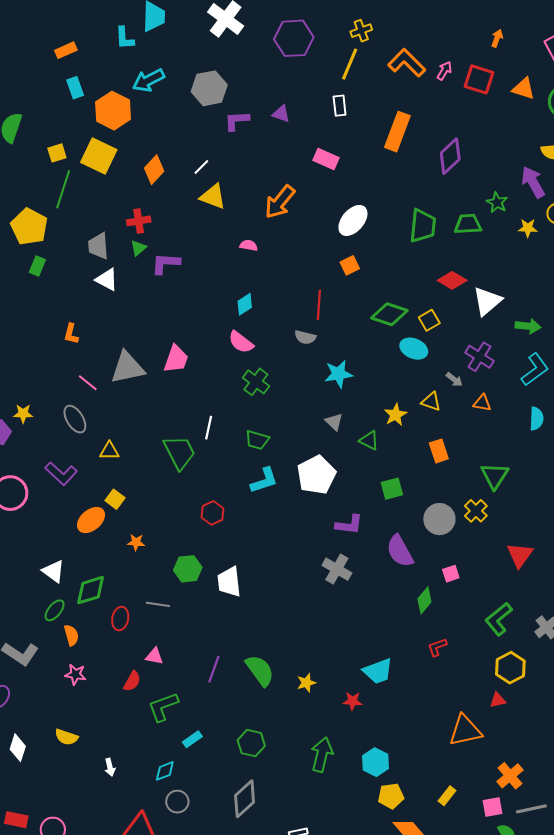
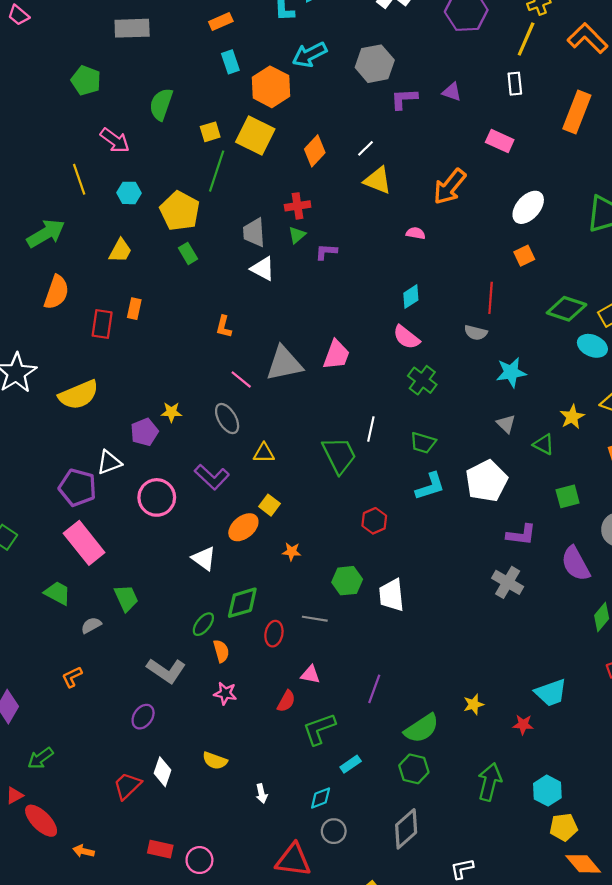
purple L-shape: (166, 263) -> (326, 252), size x0.7
green rectangle: (37, 266) -> (188, 253), turned -54
white triangle: (53, 571) -> (204, 558), moved
green semicircle: (260, 670) -> (422, 728), moved, turned 92

